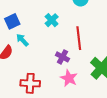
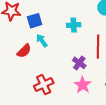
cyan cross: (52, 20) -> (74, 25), turned 32
red cross: (30, 83) -> (44, 85), turned -36

